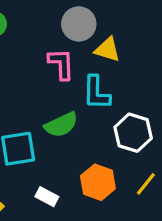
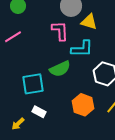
cyan L-shape: (96, 93) -> (82, 49), turned -90
white rectangle: (47, 197) -> (39, 112), moved

